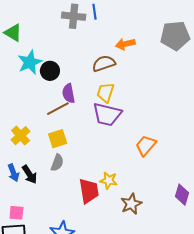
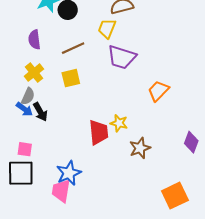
yellow trapezoid: (105, 92) -> (107, 29), moved
purple semicircle: (69, 93) -> (34, 40), moved
gray semicircle: (57, 163) -> (28, 96), moved
blue arrow: (13, 173) -> (24, 109), turned -36

